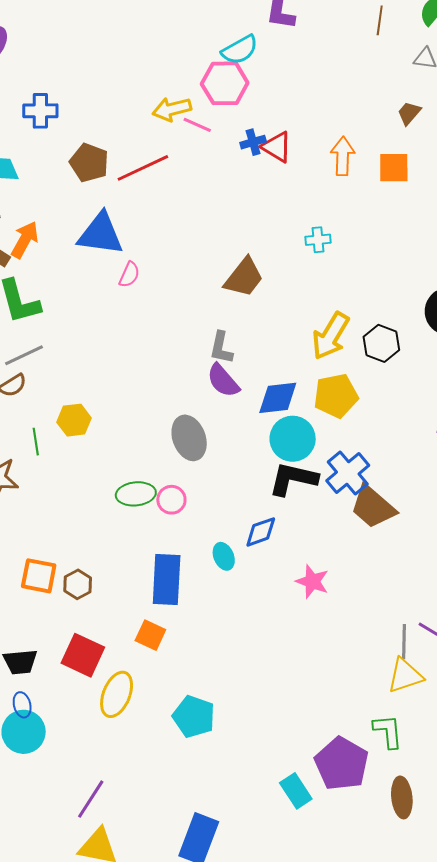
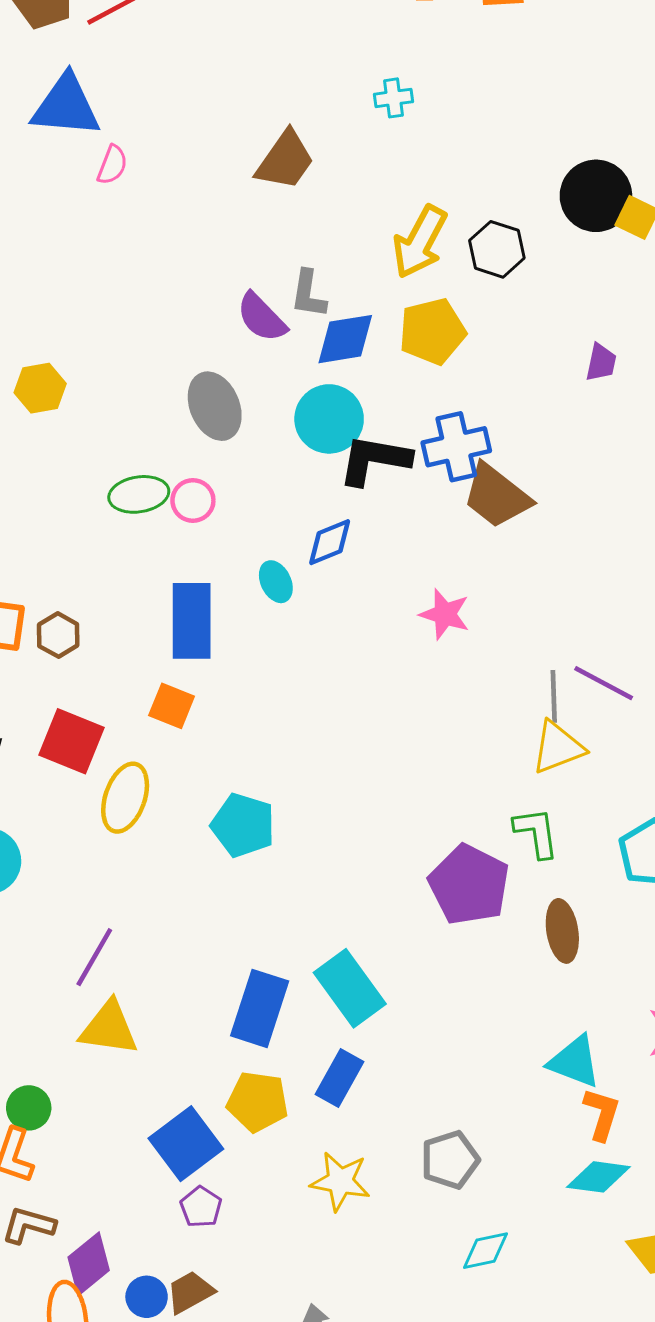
gray L-shape: (221, 348) -> (308, 294), moved
cyan circle: (293, 439) -> (329, 419), moved
blue cross: (348, 473) -> (456, 447), turned 30
pink star: (312, 582) -> (445, 614), moved
cyan rectangle: (296, 791) -> (350, 988), moved, size x1.4

